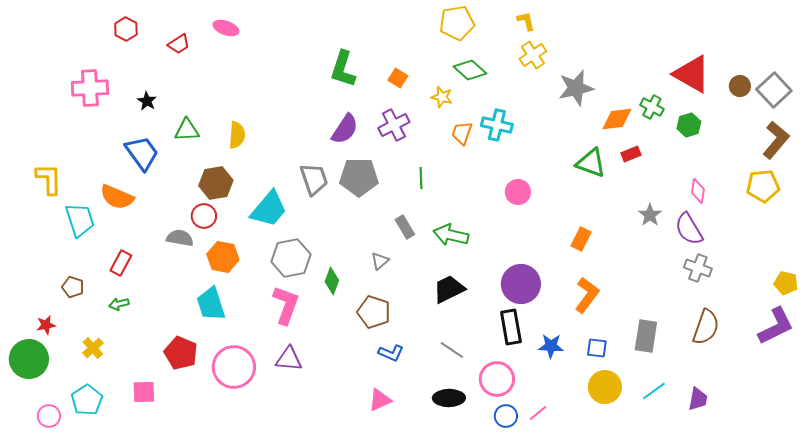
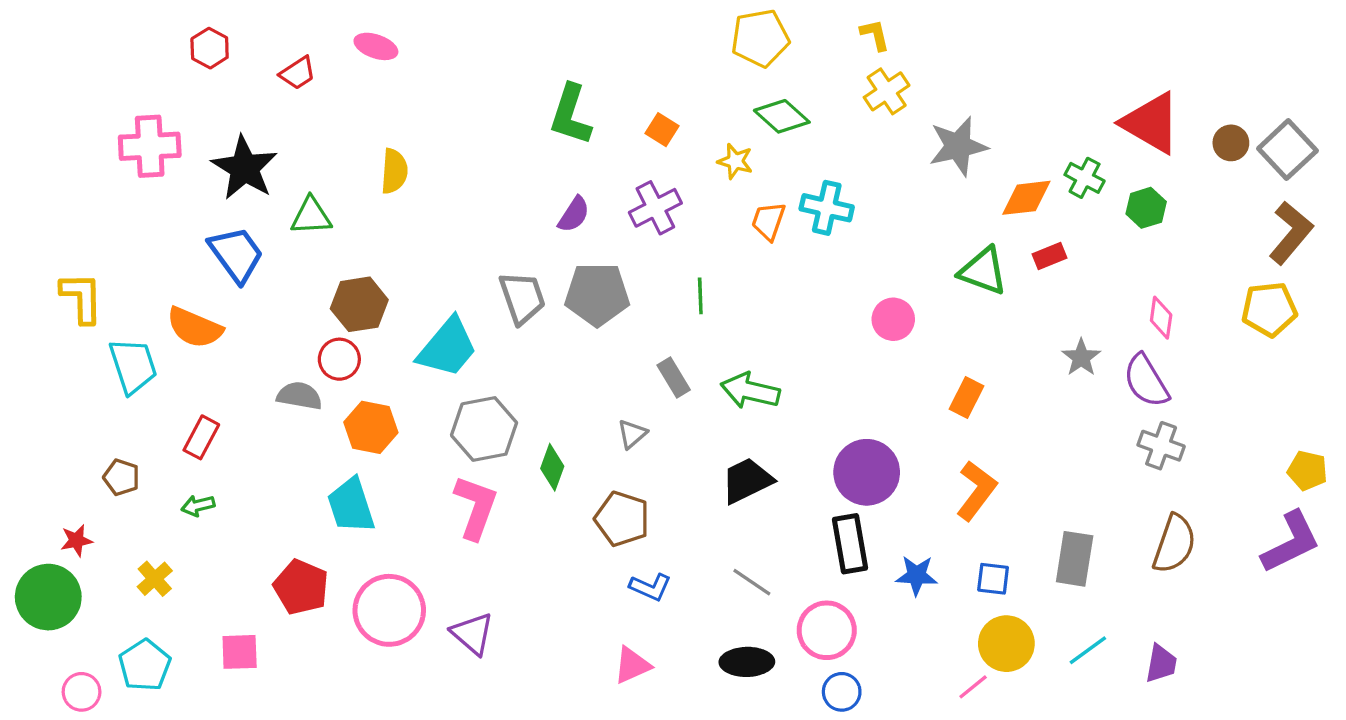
black star: (147, 101) -> (245, 168), size x2.0
purple semicircle: (345, 129) -> (574, 214), size x0.7
yellow semicircle: (237, 135) -> (394, 171), moved
pink circle: (518, 192) -> (893, 319), moved
purple triangle: (289, 359) -> (472, 634), moved, turned 36
pink line: (538, 413) -> (973, 687), moved

